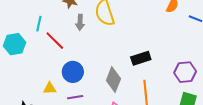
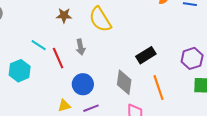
gray arrow: (80, 22) -> (81, 47), moved
cyan line: (39, 24) -> (39, 45), turned -56
red line: (55, 41) -> (58, 58), turned 35

